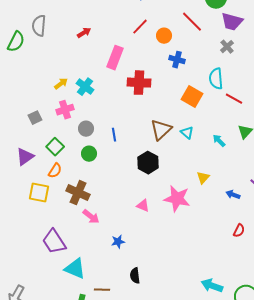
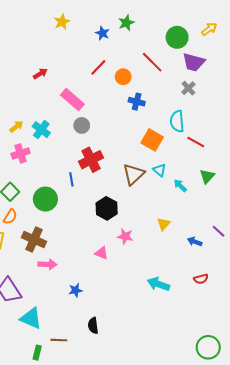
pink rectangle: (115, 58) -> (72, 100), turned -70
red cross: (139, 83) -> (91, 160), moved, turned -30
gray circle: (86, 129) -> (82, 125), moved
brown triangle: (161, 130) -> (134, 174), moved
cyan triangle: (187, 133) -> (159, 170), moved
green circle: (89, 154) -> (45, 199), size x1.5
pink star: (177, 199) -> (125, 236), moved, size x0.6
pink arrow: (91, 217) -> (47, 264), turned -36
red semicircle: (239, 231) -> (201, 279), turned 48
cyan arrow: (212, 286) -> (158, 284), moved

